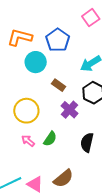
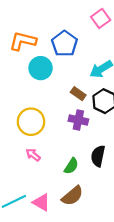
brown rectangle: (59, 85) -> (78, 94), moved
purple cross: (69, 110) -> (78, 120), turned -30
green semicircle: (50, 139) -> (71, 166), moved

